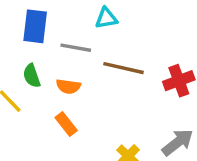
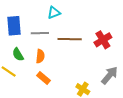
orange semicircle: (68, 86) -> (40, 56), turned -80

